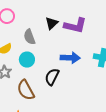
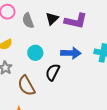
gray semicircle: (29, 37) -> (28, 21), moved
cyan circle: (27, 60) -> (35, 53), moved

